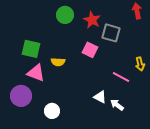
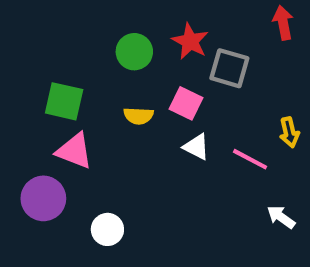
green circle: (65, 15) -> (134, 52), moved
yellow semicircle: (58, 62) -> (138, 116), moved
white triangle: (100, 97) -> (196, 147), moved
white arrow: (117, 105) -> (281, 217), moved

